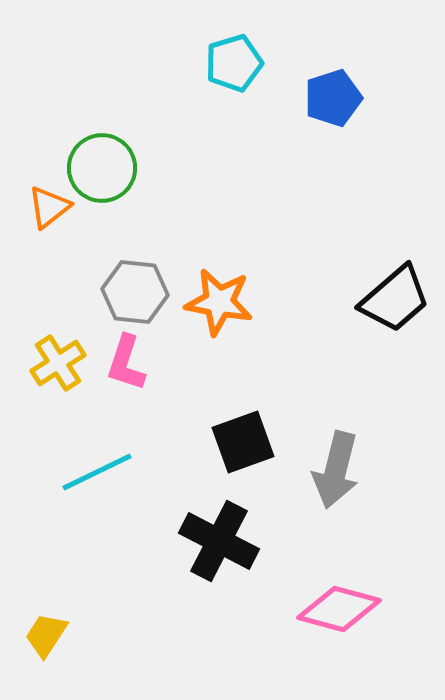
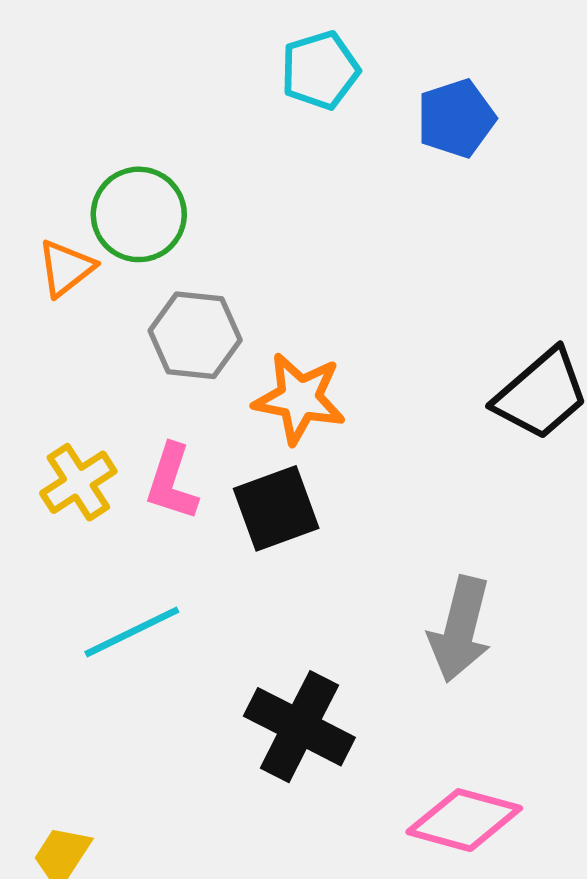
gray hexagon: (135, 292) -> (195, 335), moved
black square: (243, 442) -> (276, 508), moved

